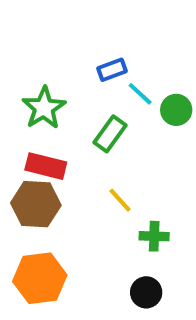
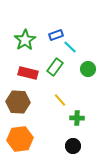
green star: (44, 108) -> (25, 40), moved
green circle: (176, 110) -> (88, 69), moved
red rectangle: (46, 166) -> (28, 73), moved

